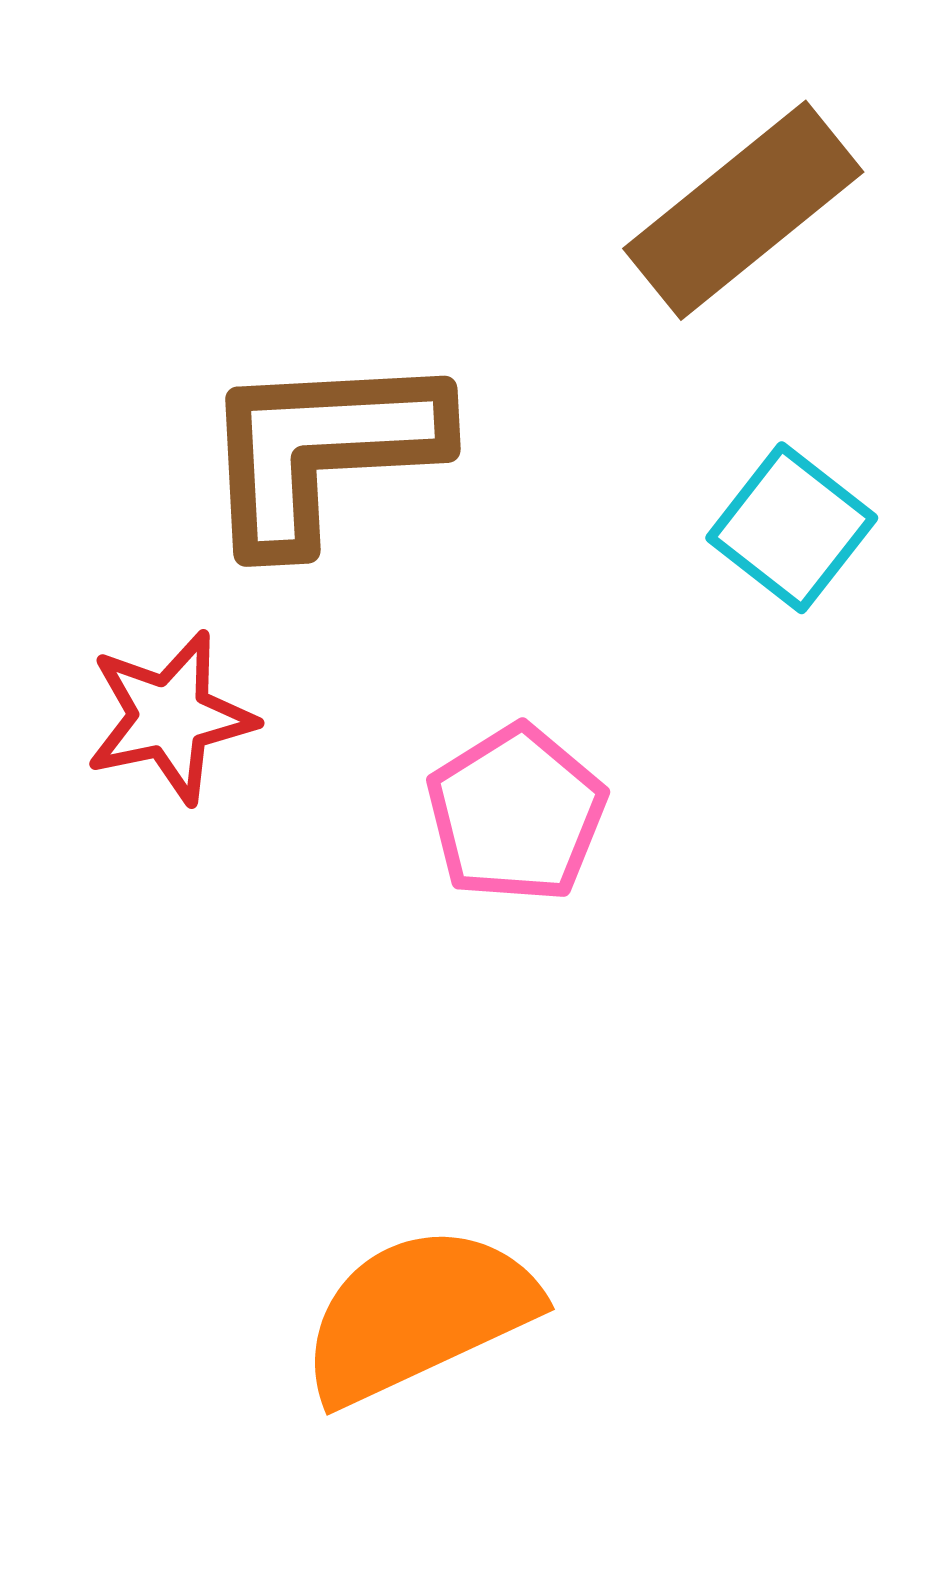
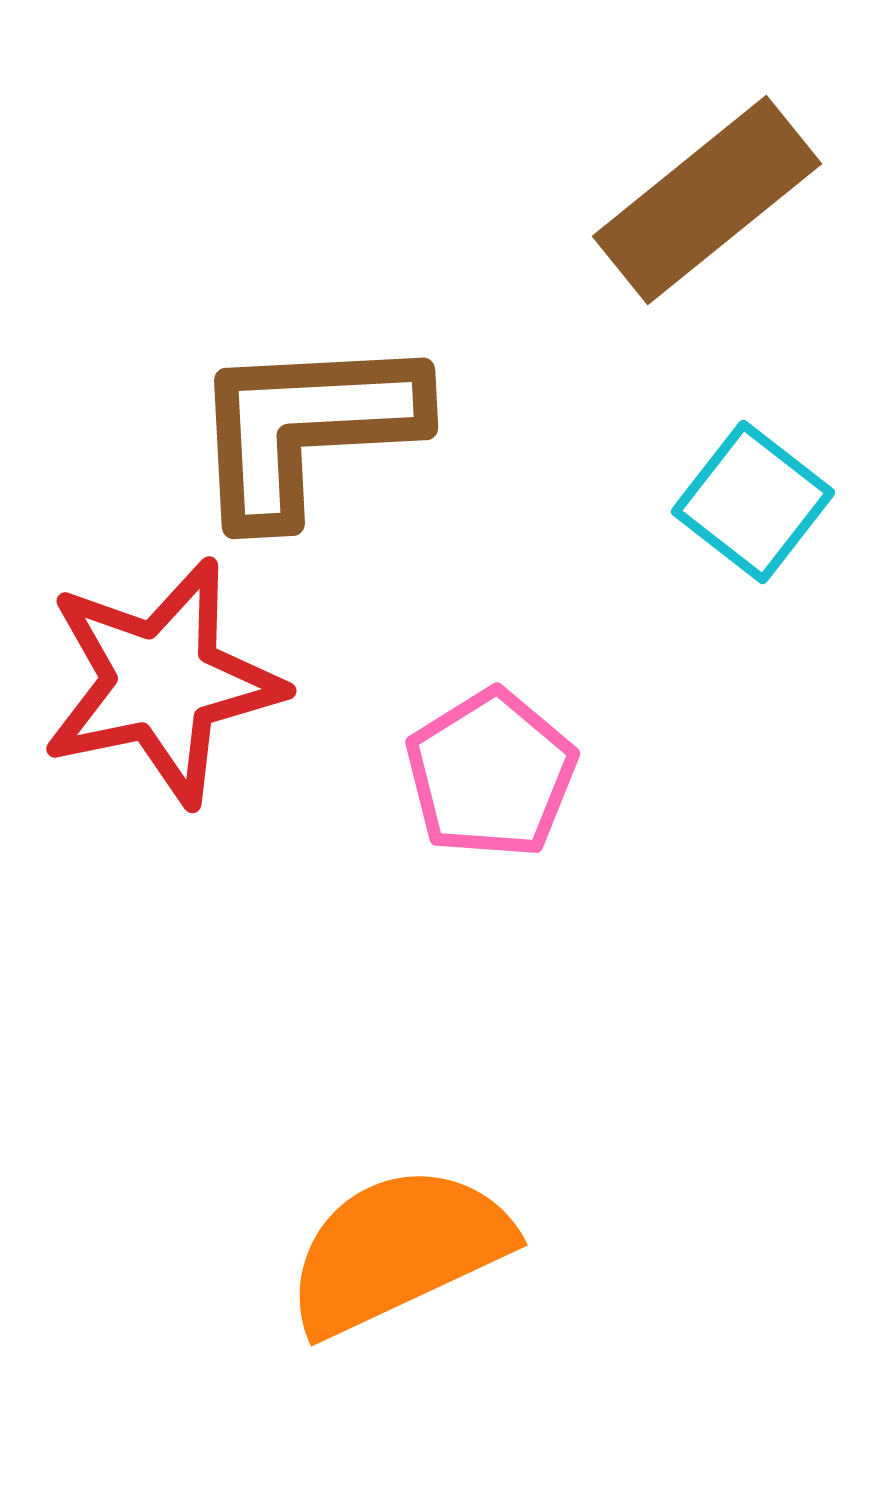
red star: (170, 717) -> (162, 682), size x1.5

